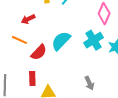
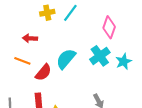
red arrow: (28, 19) -> (30, 38), turned 32

